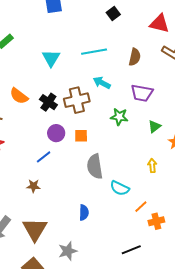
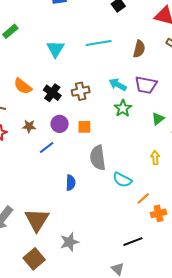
cyan arrow: (102, 83) -> (118, 85), moved
brown cross: (77, 100) -> (81, 91), size x0.7
green star: (119, 117) -> (123, 108), turned 30
brown star: (33, 186) -> (29, 126), moved
blue semicircle: (84, 213) -> (71, 183), moved

